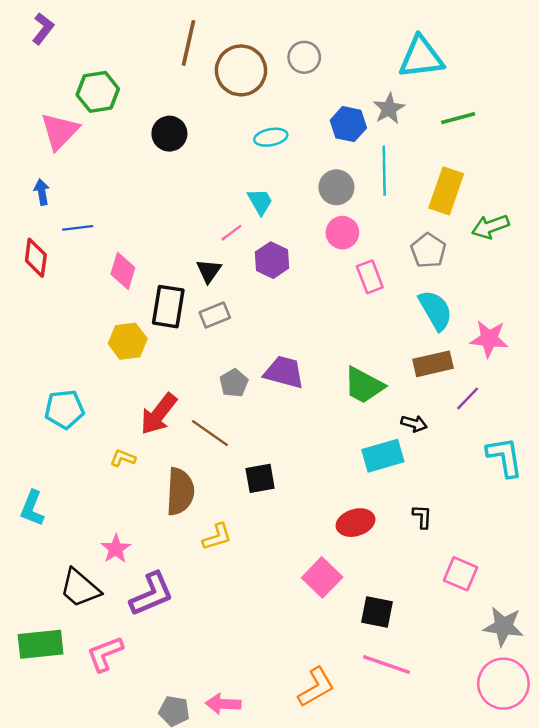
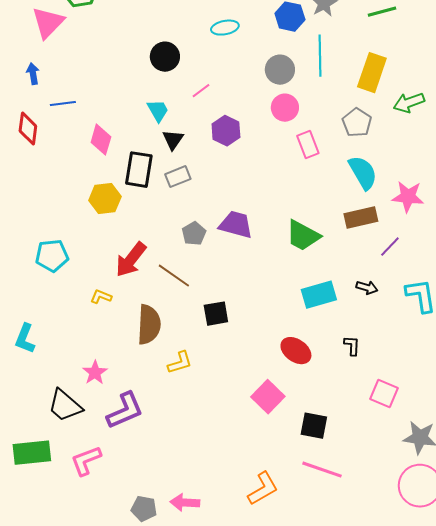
black circle: (169, 134) -> (165, 57), moved
cyan trapezoid: (260, 202) -> (158, 111), moved
pink line: (231, 233) -> (201, 91), moved
black arrow: (414, 424) -> (367, 288), moved
red ellipse: (356, 523) -> (296, 351), turned 52

